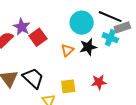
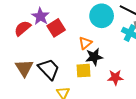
black star: (88, 47) -> (94, 57), moved
yellow square: (68, 86) -> (83, 71), moved

